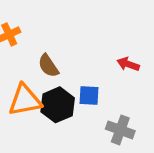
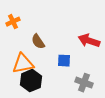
red arrow: (128, 64) -> (89, 41), size x1.5
black hexagon: (58, 105) -> (31, 81), moved

